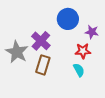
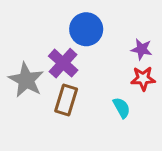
blue circle: (68, 19) -> (86, 29), moved
red star: (83, 51) -> (143, 78), moved

